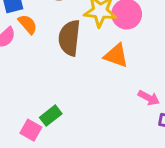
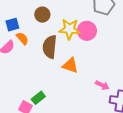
orange triangle: (116, 55) -> (70, 65), moved

